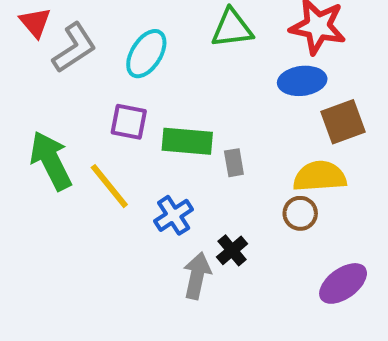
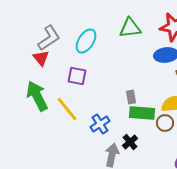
red triangle: (35, 22) -> (41, 58), moved
green rectangle: (187, 141) -> (142, 113), moved

